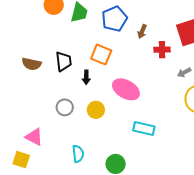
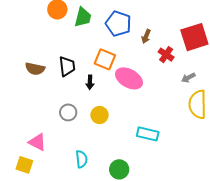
blue pentagon: (114, 19) -> (118, 24), turned -30
red cross: (162, 50) -> (166, 55), turned 35
pink ellipse: (126, 89) -> (129, 78), moved

